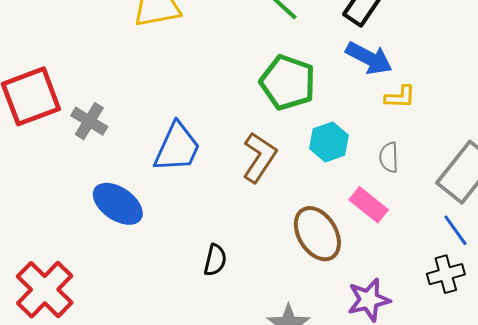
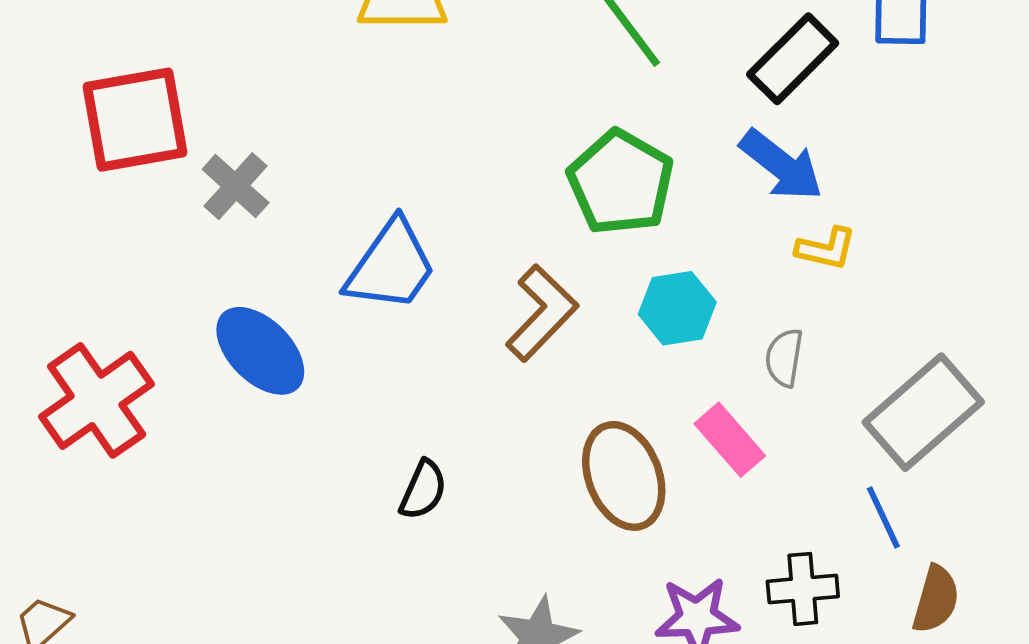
black cross: (446, 274) -> (803, 589), moved
red cross: (45, 290) -> (97, 400), moved

